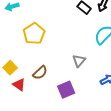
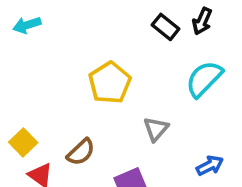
yellow pentagon: (34, 34) -> (110, 83), moved

